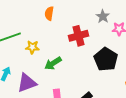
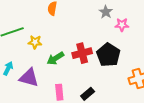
red cross: (78, 36) -> (82, 53), moved
purple triangle: (27, 83) -> (29, 78), turned 35

